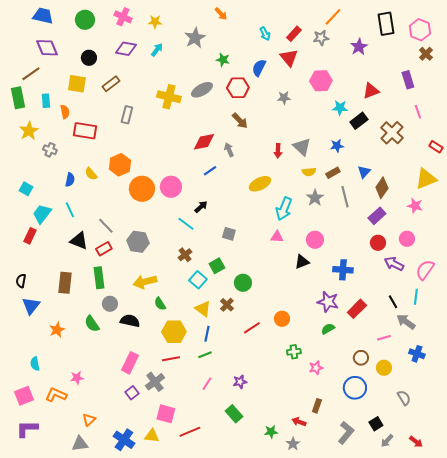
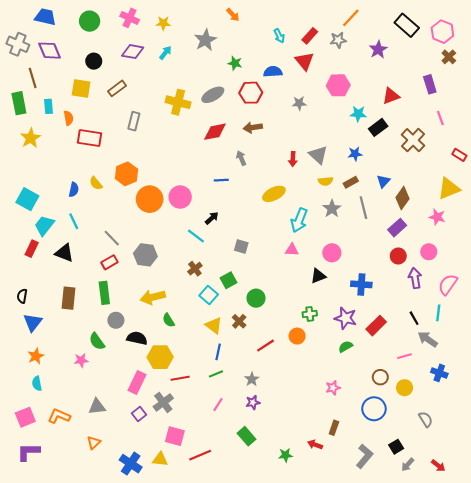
black rectangle: (386, 24) -> (407, 25), turned -40
blue semicircle: (259, 68) -> (273, 72), turned 60
brown line: (31, 74) -> (33, 78), turned -72
brown arrow: (240, 121) -> (253, 127), turned 126
red diamond: (204, 142) -> (215, 132), moved
gray cross: (50, 150) -> (18, 44), moved, size x1.5
blue line: (210, 171) -> (221, 180), turned 32
cyan square: (26, 189) -> (27, 199), size x1.5
black triangle: (79, 241) -> (64, 253), moved
purple arrow: (394, 264) -> (415, 278), turned 54
orange star: (57, 330) -> (36, 356), moved
yellow hexagon: (174, 332) -> (160, 357), moved
green cross: (294, 352) -> (310, 314), moved
pink star: (77, 378) -> (81, 360), moved
gray triangle: (80, 444) -> (97, 407), moved
gray star: (293, 444) -> (252, 379), moved

